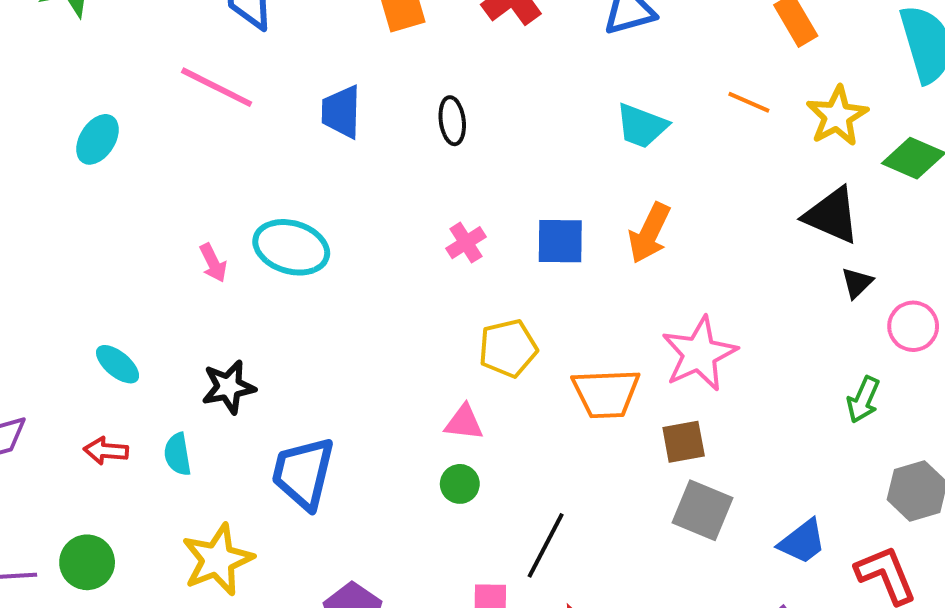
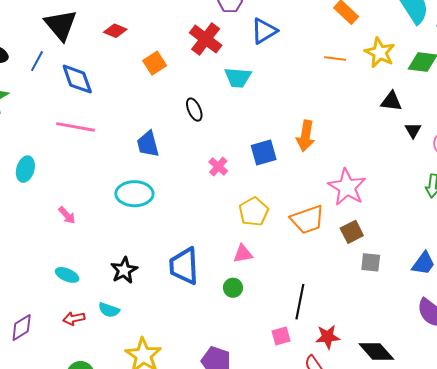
blue trapezoid: (341, 112) -> (148, 144), moved
cyan trapezoid: (642, 126) -> (238, 78), moved
black triangle: (832, 215) -> (391, 101), size x0.7
pink arrow: (213, 263) -> (67, 215), moved
cyan semicircle: (178, 454) -> (109, 310), turned -45
blue trapezoid: (303, 473) -> (184, 266), moved
green circle: (460, 484) -> (233, 288), moved
gray square: (702, 510) -> (371, 262), size x0.7

